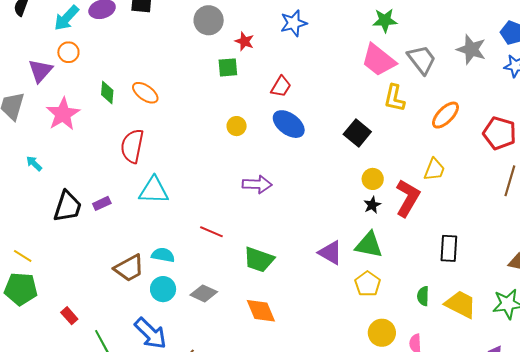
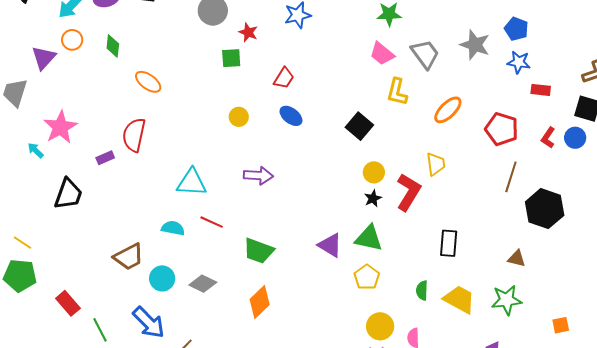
pink trapezoid: (379, 60) -> (382, 54), size x0.7
green diamond: (107, 93) -> (113, 46), moved
pink star: (63, 114) -> (60, 127), moved
blue ellipse: (289, 124) -> (291, 116), size x0.7
yellow trapezoid: (434, 169) -> (436, 164), turned -30
cyan triangle: (154, 190) -> (192, 182), moved
purple rectangle: (102, 203) -> (105, 158), moved
cyan semicircle: (163, 255) -> (173, 228), moved
orange diamond: (261, 311) -> (260, 302), turned 68
red rectangle: (69, 316) -> (68, 303), size x1.4

